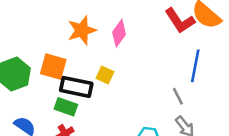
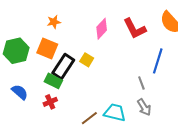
red L-shape: (180, 21) -> (135, 29), moved
orange star: (82, 30) -> (54, 22), moved, size x0.6
black rectangle: (76, 87) -> (63, 67), turned -75

